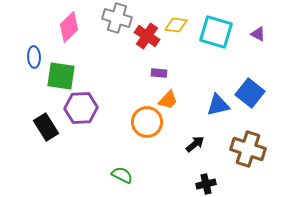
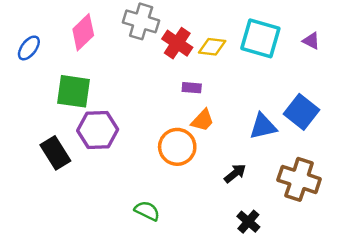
yellow diamond: (176, 25) -> (212, 47), moved
blue ellipse: (34, 57) -> (29, 48), moved, turned 40
black cross: (206, 184) -> (248, 222), turned -36

